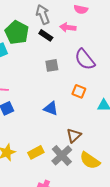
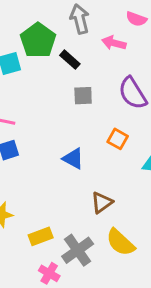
black rectangle: (46, 35) -> (70, 60), moved
yellow rectangle: (36, 152) -> (41, 236), moved
gray cross: (62, 155) -> (78, 250), moved

